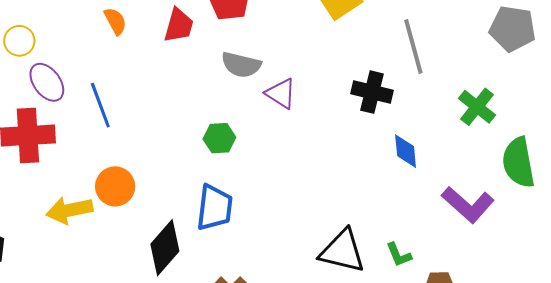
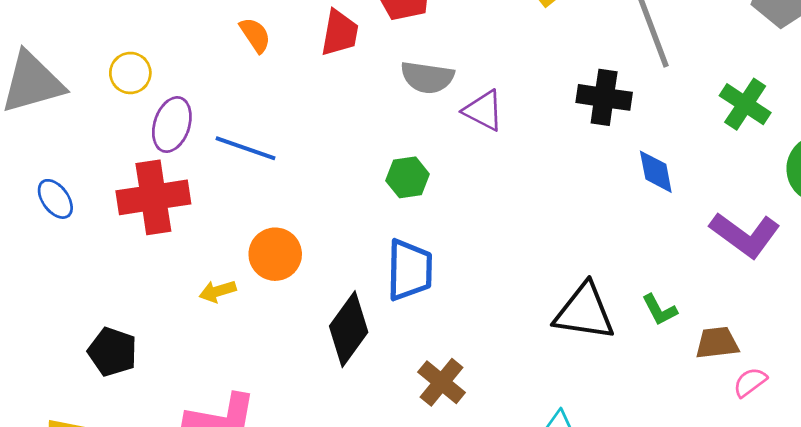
purple ellipse: (47, 82) -> (172, 125), turned 60
blue line: (100, 105) -> (246, 148), turned -45
yellow arrow: (69, 210) -> (218, 291), size x0.6

